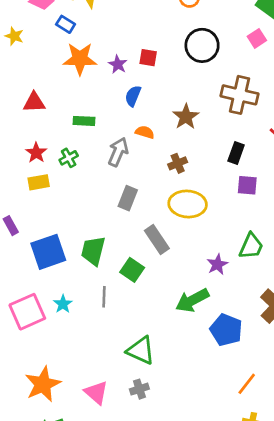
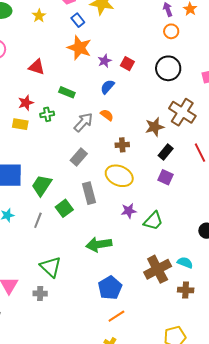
brown star: (186, 117) -> (155, 127), moved
purple star: (217, 264) -> (129, 211), moved
blue pentagon: (226, 330) -> (110, 288), moved

